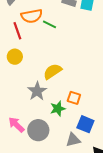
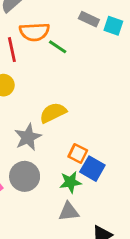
green star: (58, 109) -> (70, 182), moved
blue square: (85, 124) -> (92, 169), moved
gray circle: (38, 130) -> (25, 176), moved

